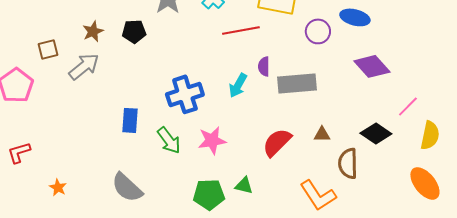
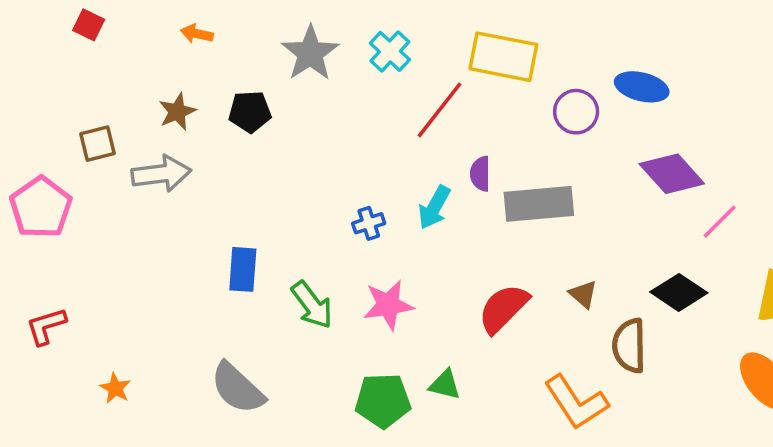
red line: (241, 30) -> (440, 110), turned -42
gray arrow: (84, 66) -> (161, 174), turned 32
blue cross: (185, 94) -> (369, 223), moved, size x0.5
pink line: (408, 106) -> (720, 222), moved
brown triangle: (322, 134) -> (583, 294), turned 42

